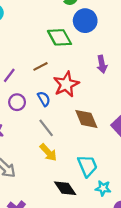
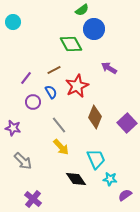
purple arrow: (102, 64) -> (109, 68), turned 133
blue semicircle: (44, 99) -> (51, 92), moved
brown diamond: (86, 119) -> (95, 117), turned 45

